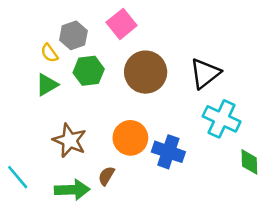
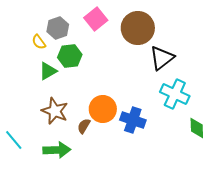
brown circle: (146, 72) -> (138, 28), moved
green triangle: (47, 85) -> (48, 71), moved
brown semicircle: (106, 176) -> (84, 126), moved

